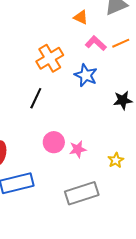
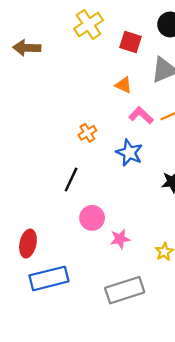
orange cross: (50, 58) -> (87, 133), size x0.6
pink circle: (54, 142) -> (92, 218), moved

